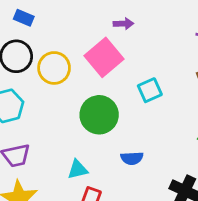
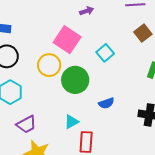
purple arrow: (123, 24) -> (87, 11), moved
yellow circle: (54, 68) -> (49, 65), moved

